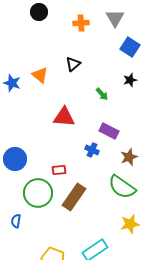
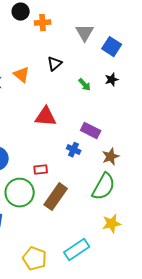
gray triangle: (115, 18) -> (85, 33), moved
orange cross: (81, 23) -> (43, 23), moved
green arrow: (102, 94) -> (85, 85), moved
green semicircle: (122, 187) -> (104, 187), turned -96

